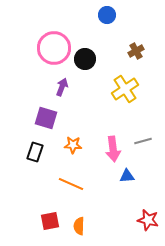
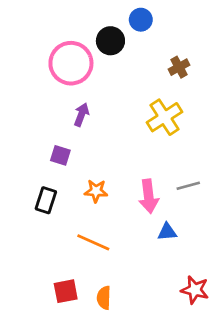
black circle: (85, 59) -> (110, 41), moved
purple square: (46, 118) -> (60, 155), size x0.7

